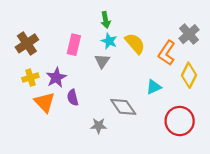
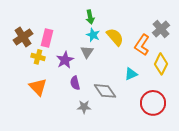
pink rectangle: (74, 45) -> (47, 38), moved
yellow cross: (30, 78) -> (38, 57), moved, turned 32
purple star: (56, 78) -> (65, 60), moved
purple semicircle: (73, 98) -> (75, 83), moved

